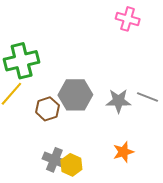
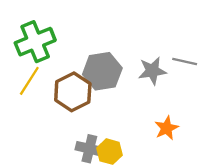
brown hexagon: (47, 109) -> (73, 92), size x1.4

